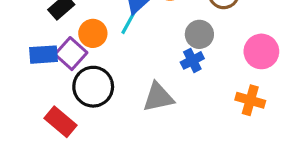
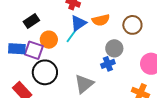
purple square: (71, 54) -> (34, 50), turned -30
gray triangle: (158, 97) -> (84, 84), turned -35

